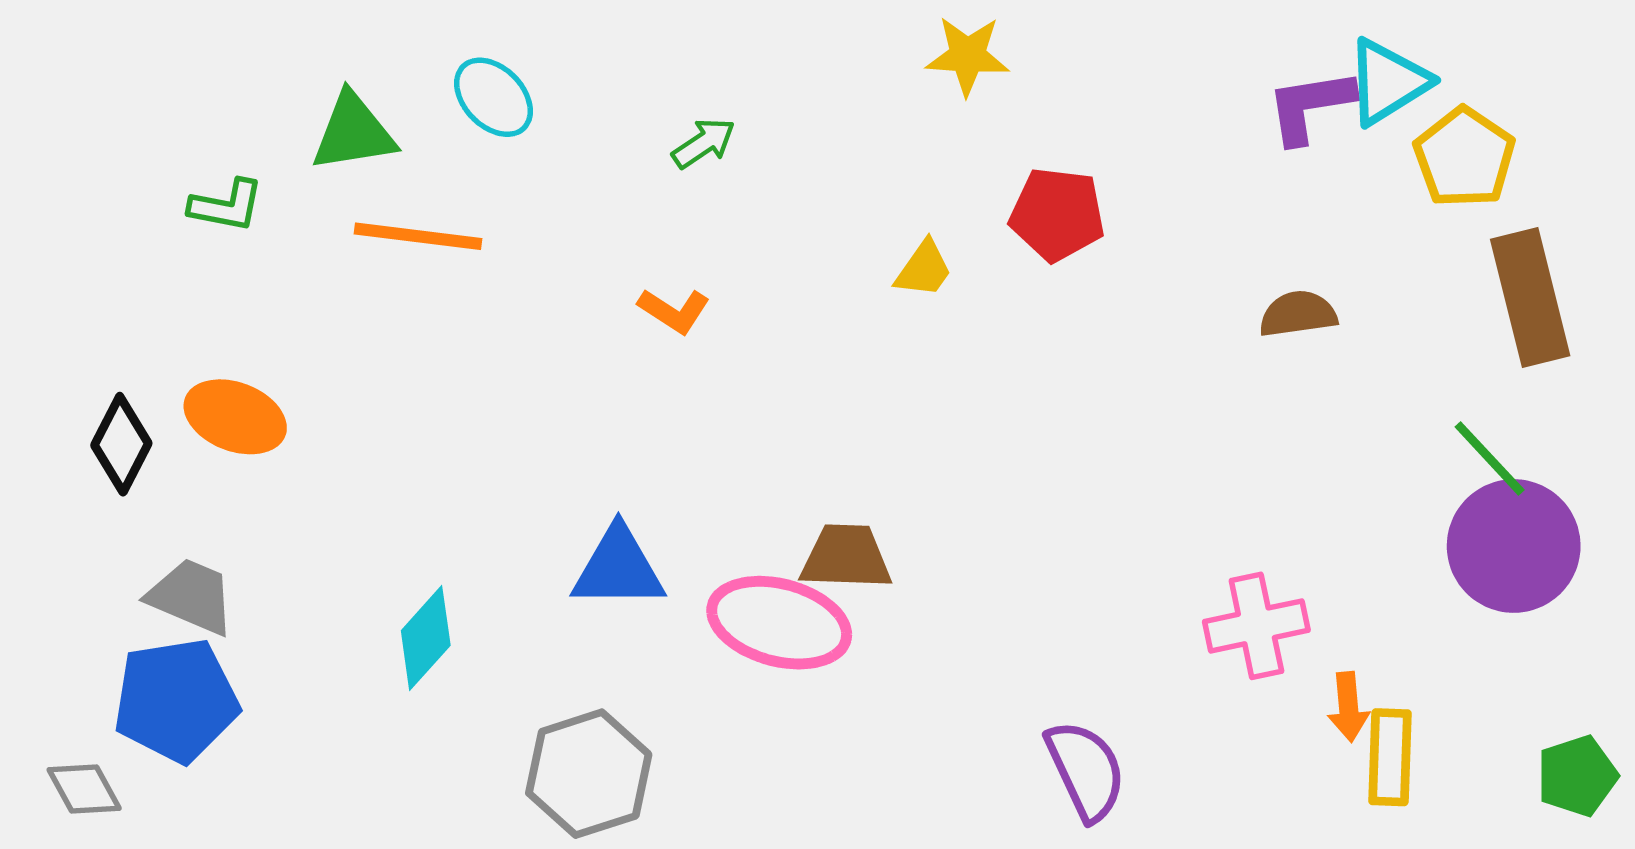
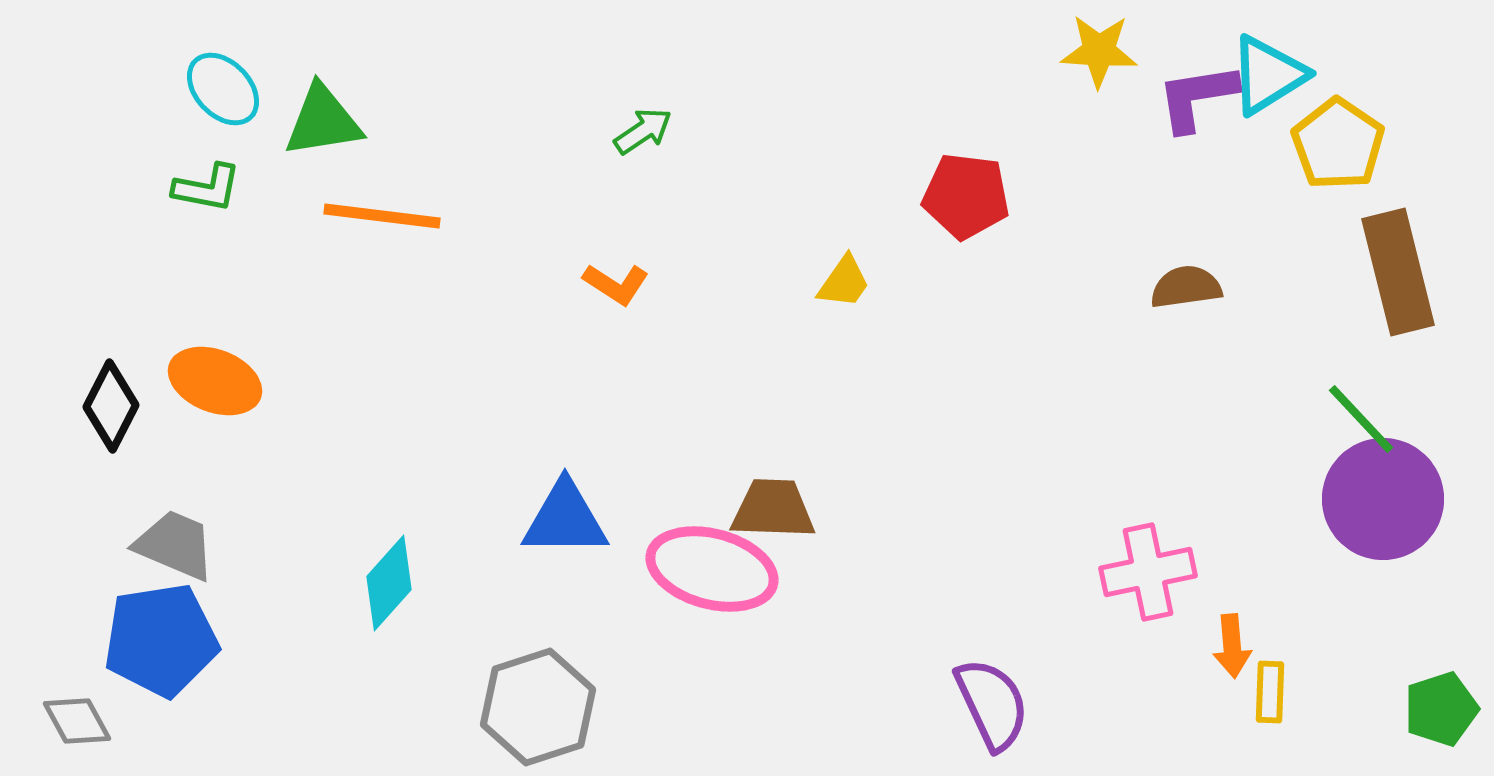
yellow star: (967, 56) -> (1099, 51), moved
cyan ellipse: (493, 97) -> (223, 89), moved
yellow trapezoid: (924, 269) -> (844, 282), moved
yellow rectangle: (1390, 757) -> (1270, 692), size x0.7

